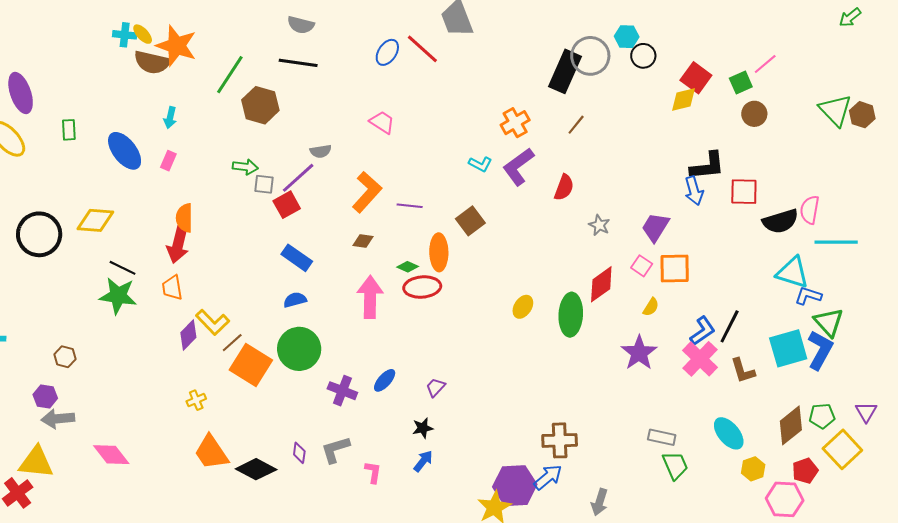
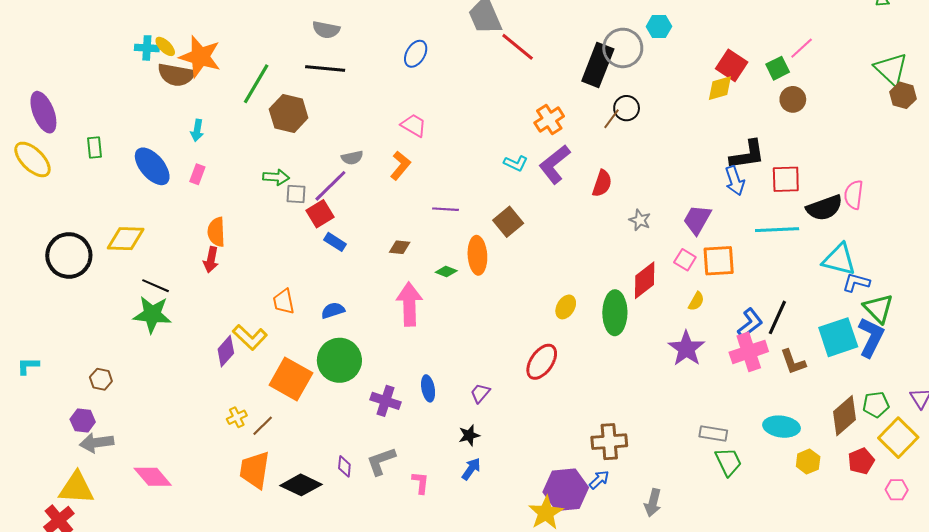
red line: (422, 49) -> (518, 47), moved
black circle: (643, 56) -> (627, 108), moved
green triangle: (835, 110) -> (891, 69), moved
orange L-shape: (367, 192) -> (400, 166), moved, size x0.7
cyan line: (836, 242) -> (777, 230), moved
red arrow: (178, 245) -> (211, 260), size x0.7
blue rectangle: (297, 258) -> (335, 242), moved, size x0.7
red ellipse: (422, 287) -> (542, 362), moved, turned -48
orange trapezoid: (172, 288) -> (284, 302), moved
brown line: (232, 343) -> (263, 426), moved
pink cross: (700, 359) -> (749, 352), turned 30
blue ellipse: (385, 380) -> (428, 388), turned -50
cyan ellipse: (729, 433) -> (781, 427), turned -40
orange trapezoid: (211, 452) -> (255, 470), turned 45
blue arrow: (548, 477) -> (599, 480), size x0.7
pink hexagon: (785, 499) -> (897, 490), moved, size x0.6

